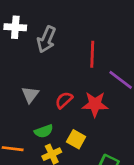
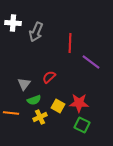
gray triangle: (30, 95) -> (24, 84), moved
red star: (95, 104) -> (79, 103), moved

